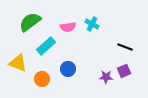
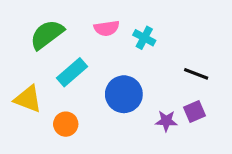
pink semicircle: (68, 27) -> (107, 28), moved
blue circle: (68, 69) -> (124, 94), moved, size x1.5

